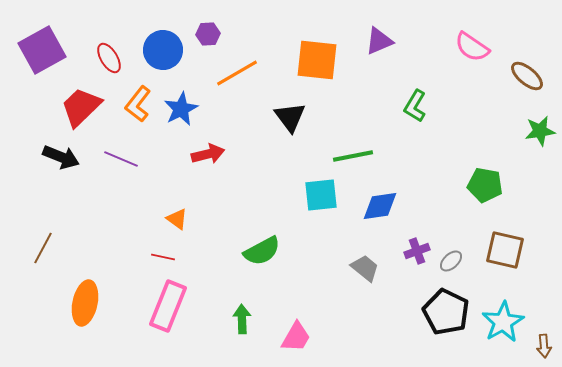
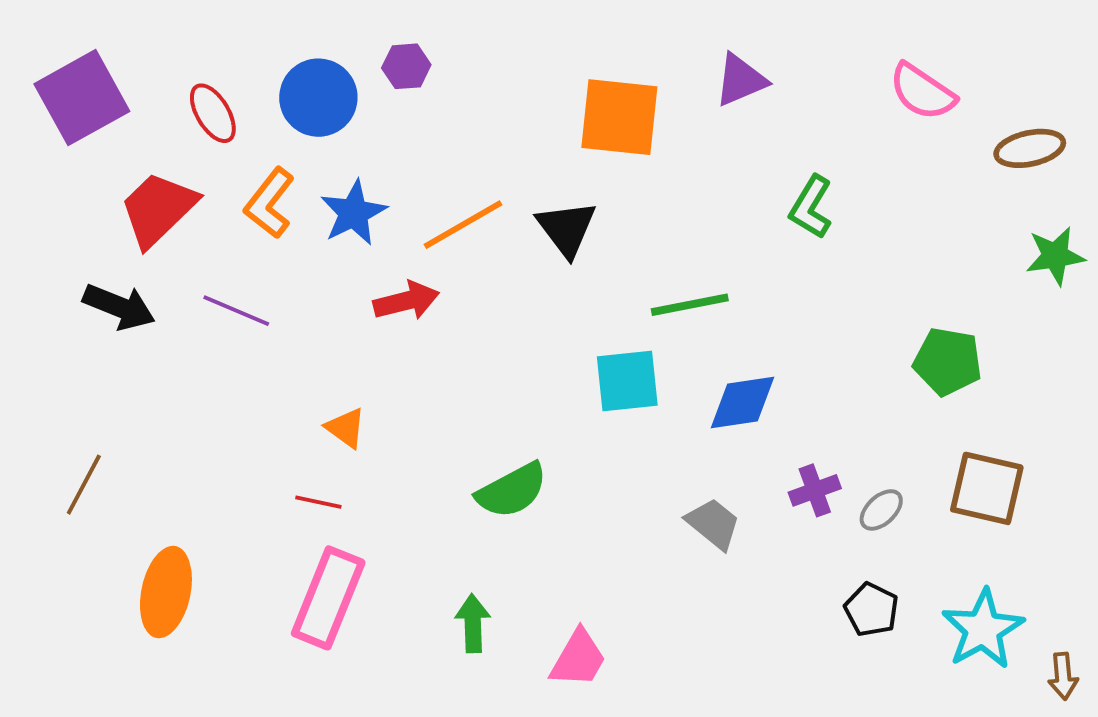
orange line: (237, 73) -> (463, 225), moved
brown ellipse: (527, 76) -> (1030, 148), turned -52
black pentagon: (446, 312) -> (871, 610), size x0.6

